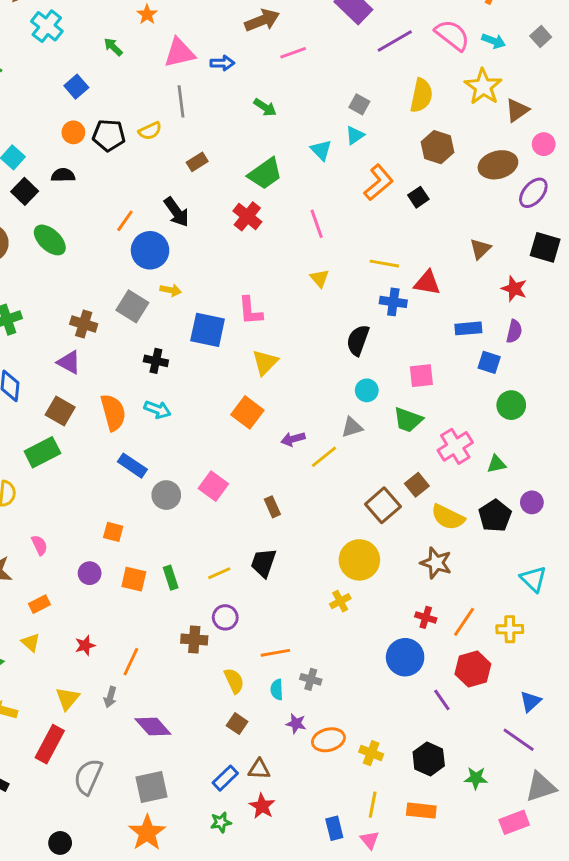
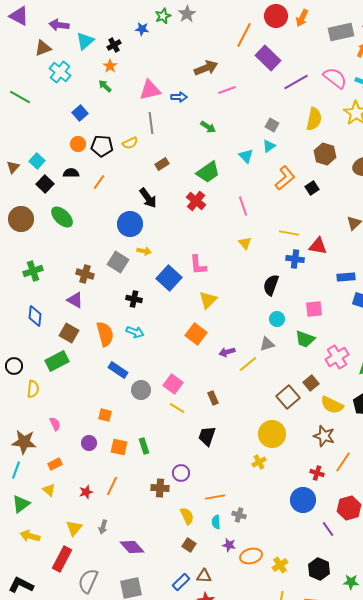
orange star: (147, 14) -> (110, 66), moved
orange line: (125, 221) -> (99, 182), moved
blue square: (208, 330) -> (169, 278), turned 30
yellow line: (219, 573) -> (177, 408), moved, turned 56
orange line: (464, 622) -> (343, 462), moved
orange line: (131, 662) -> (112, 486), moved
yellow cross: (371, 753) -> (280, 565), turned 35

